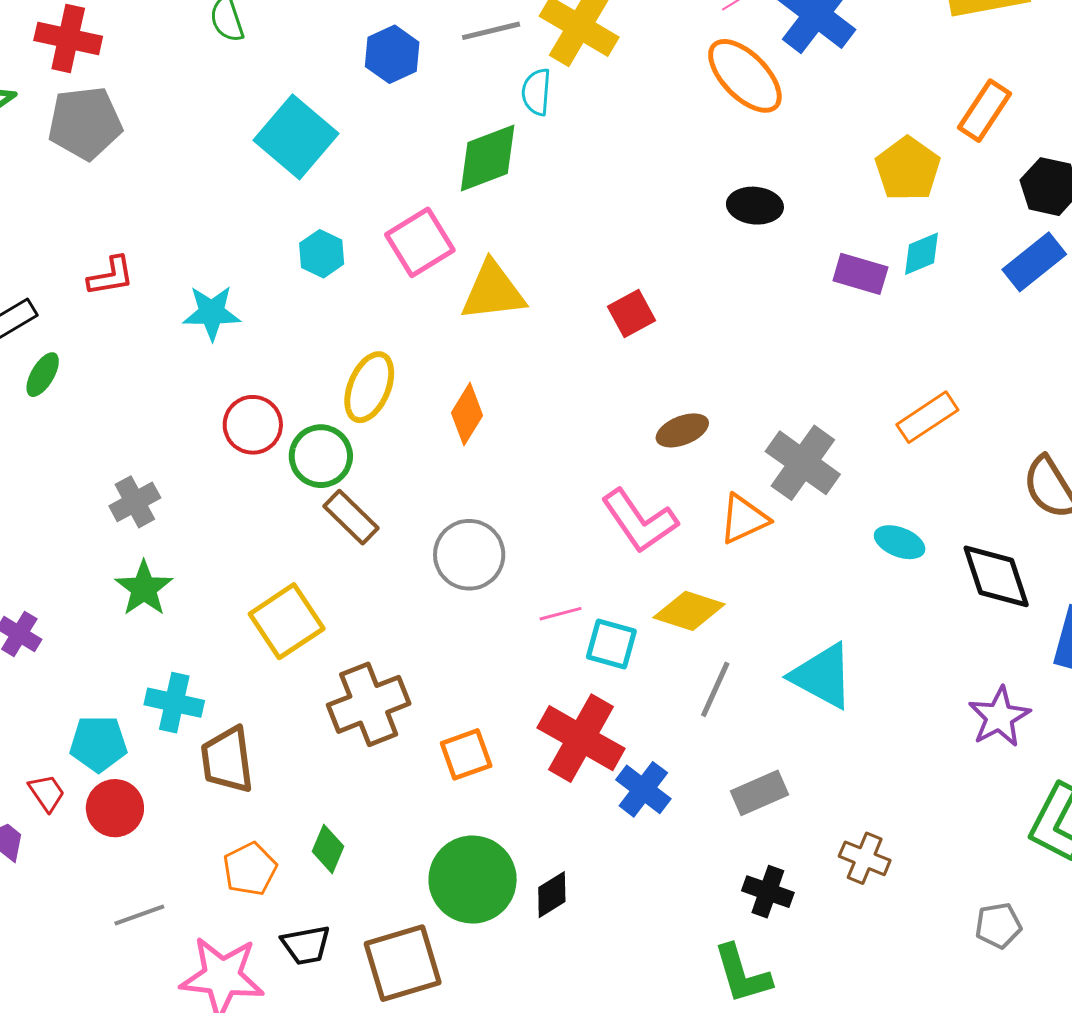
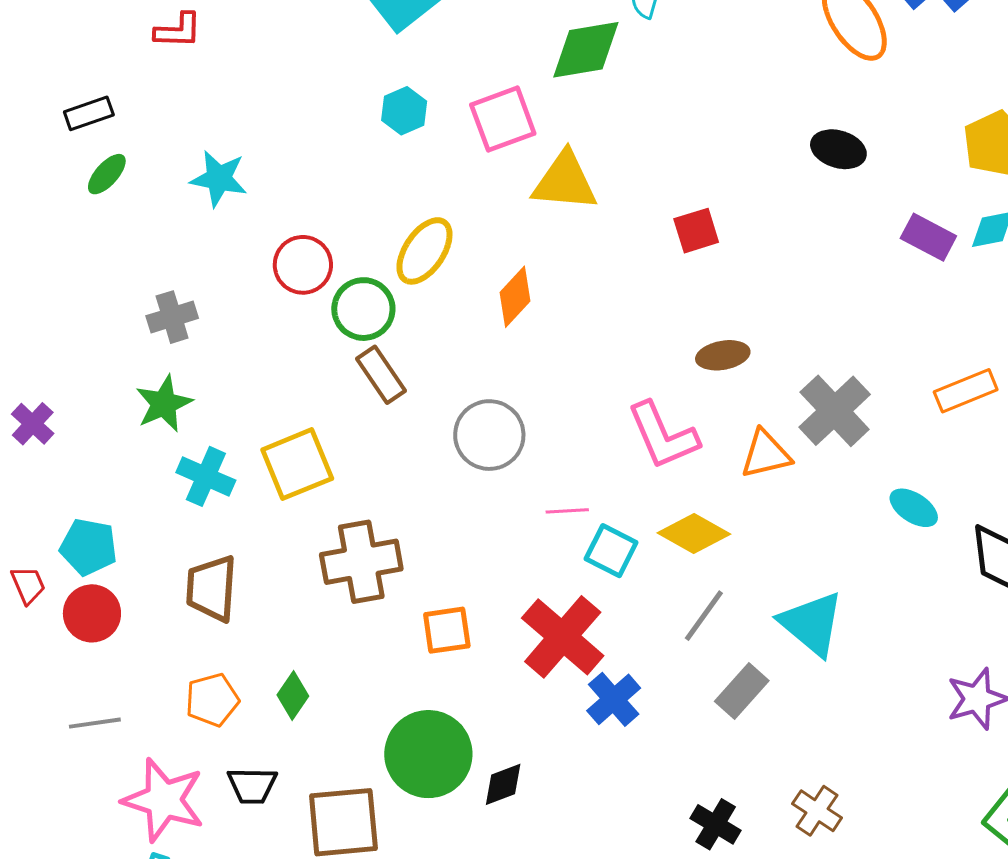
red L-shape: (111, 276) -> (178, 31), moved
cyan star: (212, 313) -> (219, 178), moved
cyan cross: (174, 703) -> (206, 476), moved
gray rectangle: (759, 793) -> (742, 691), moved, turned -36

